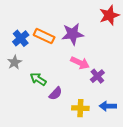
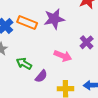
pink arrow: (80, 63) -> (63, 56), moved
purple cross: (97, 76) -> (87, 42), moved

